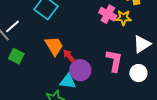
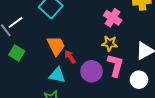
yellow star: (124, 18) -> (110, 43), moved
purple circle: (80, 70) -> (91, 71), moved
cyan triangle: (68, 81) -> (57, 75), moved

